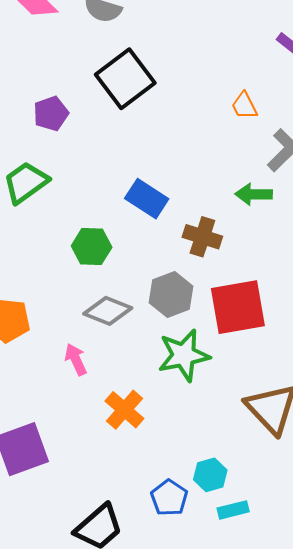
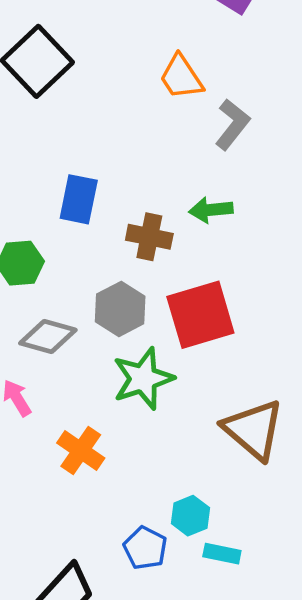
orange trapezoid: (244, 106) -> (181, 77), size x1.4
green arrow: (254, 194) -> (211, 210), moved
blue rectangle: (147, 199) -> (79, 199), turned 75
cyan rectangle: (233, 510) -> (222, 554), turned 32

